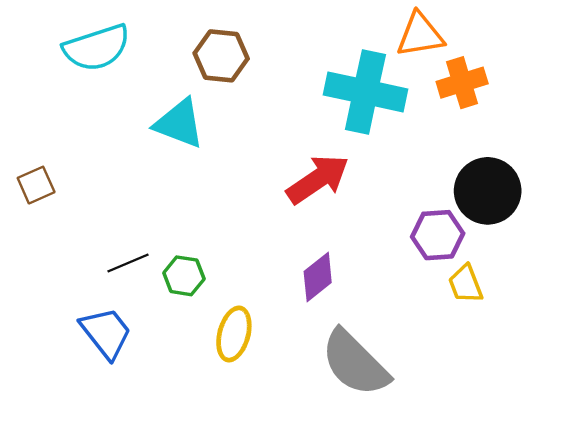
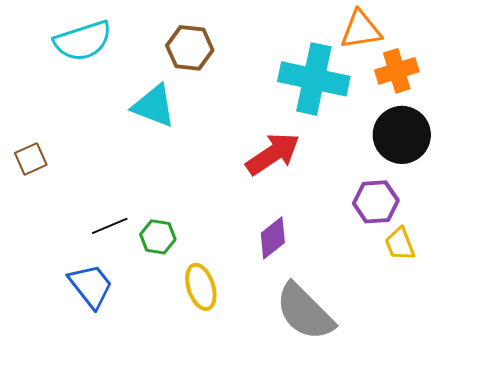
black circle: (488, 191) -> (402, 135), moved
yellow ellipse: (234, 334) -> (201, 287), turned -33

